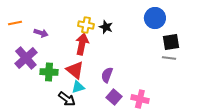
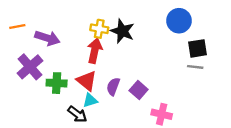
black star: (106, 27) -> (122, 31), size x1.5
purple arrow: (41, 33) -> (47, 38), size x1.5
purple semicircle: (107, 75) -> (113, 87), moved
purple square: (114, 97) -> (139, 90), moved

